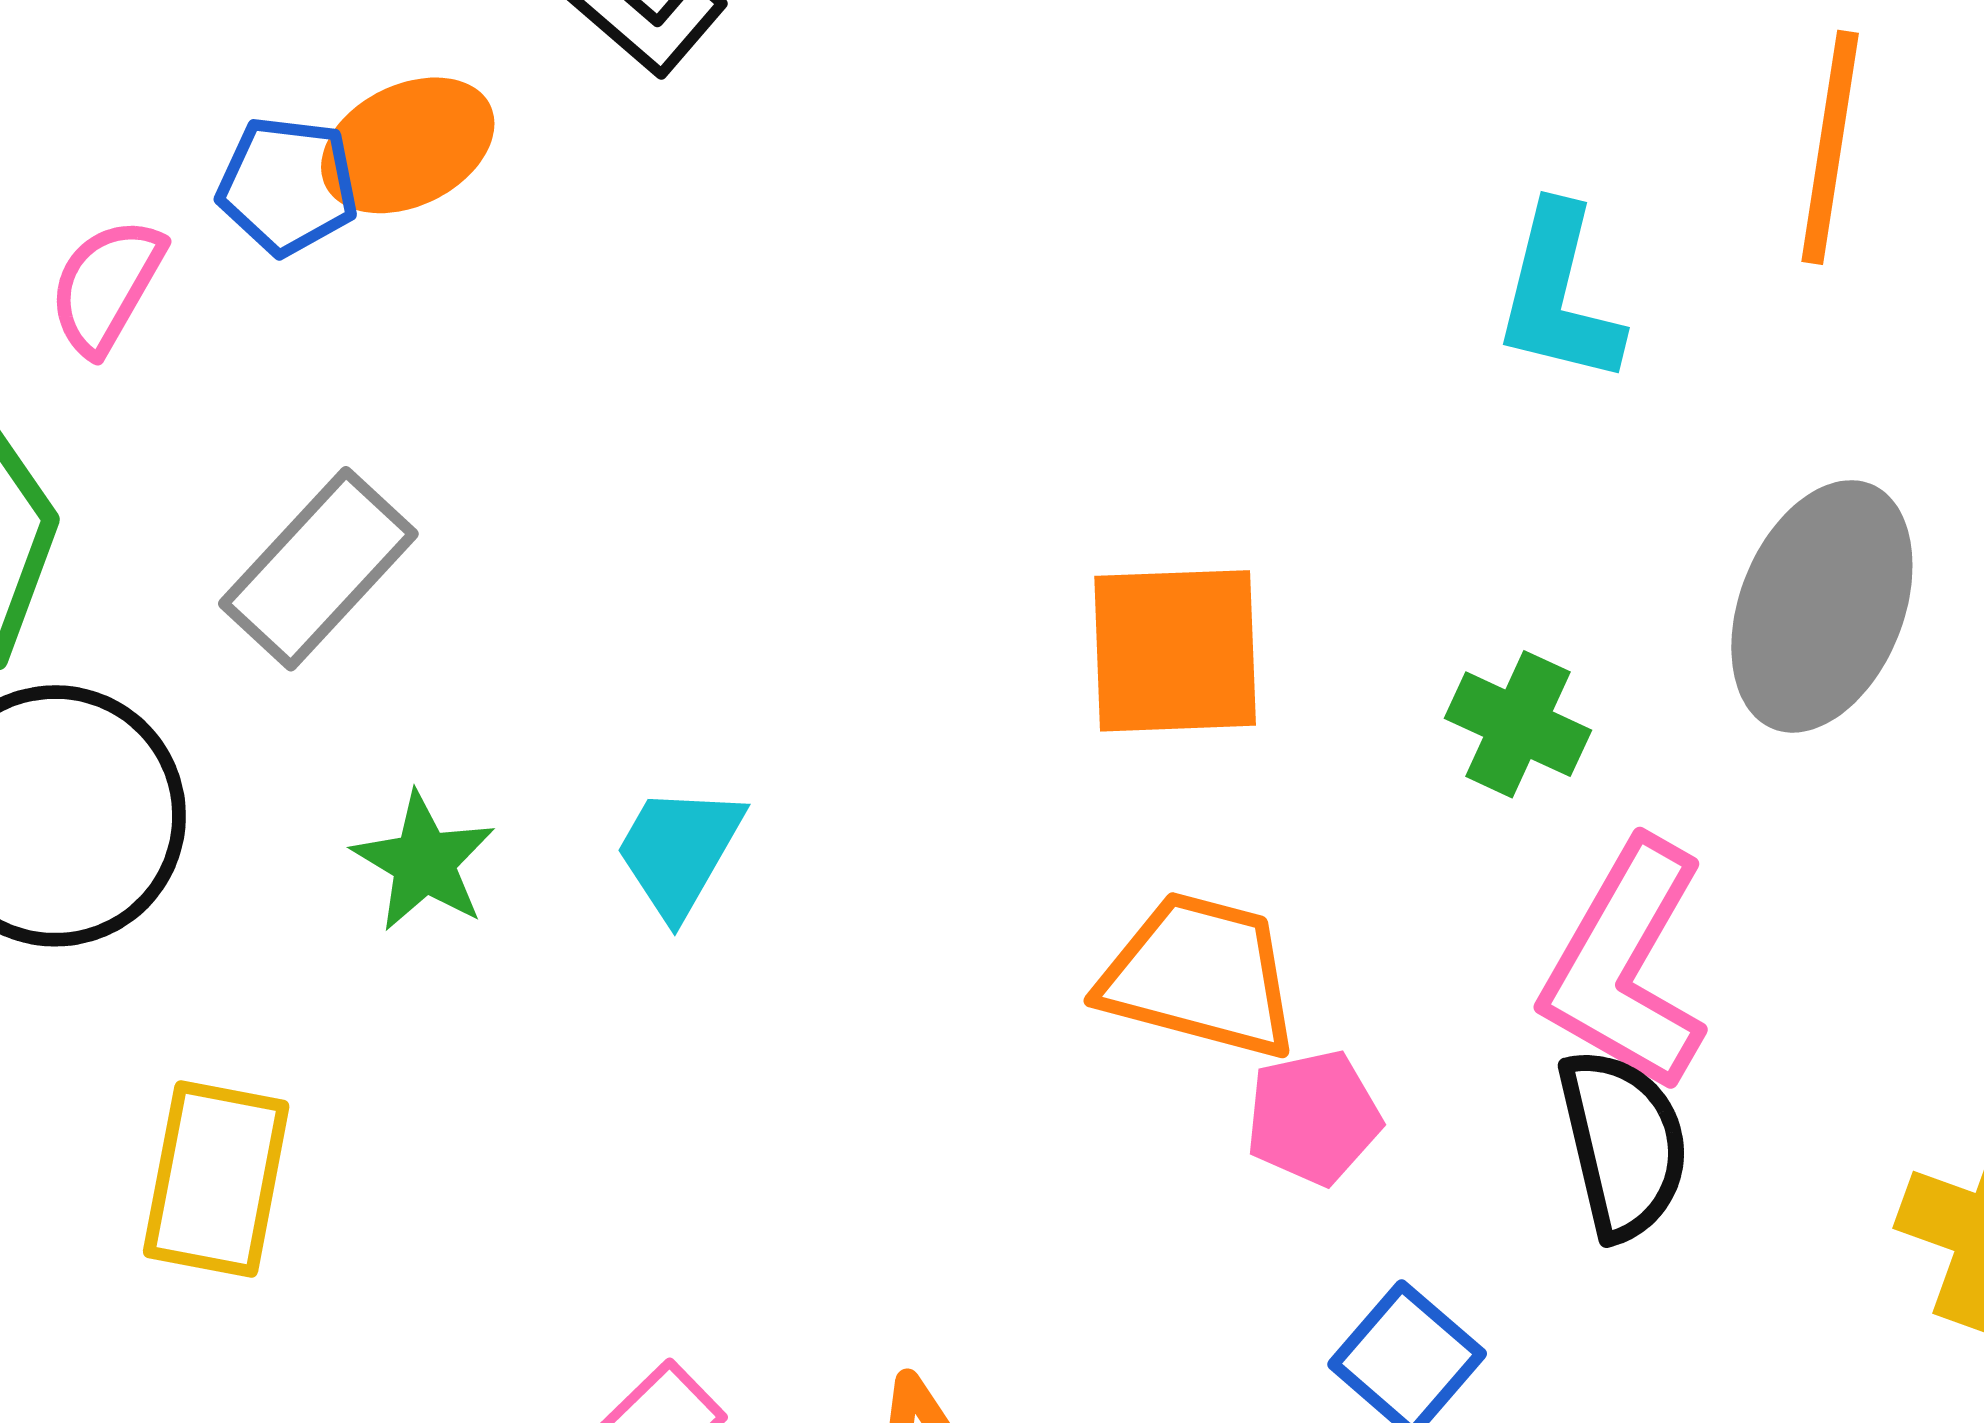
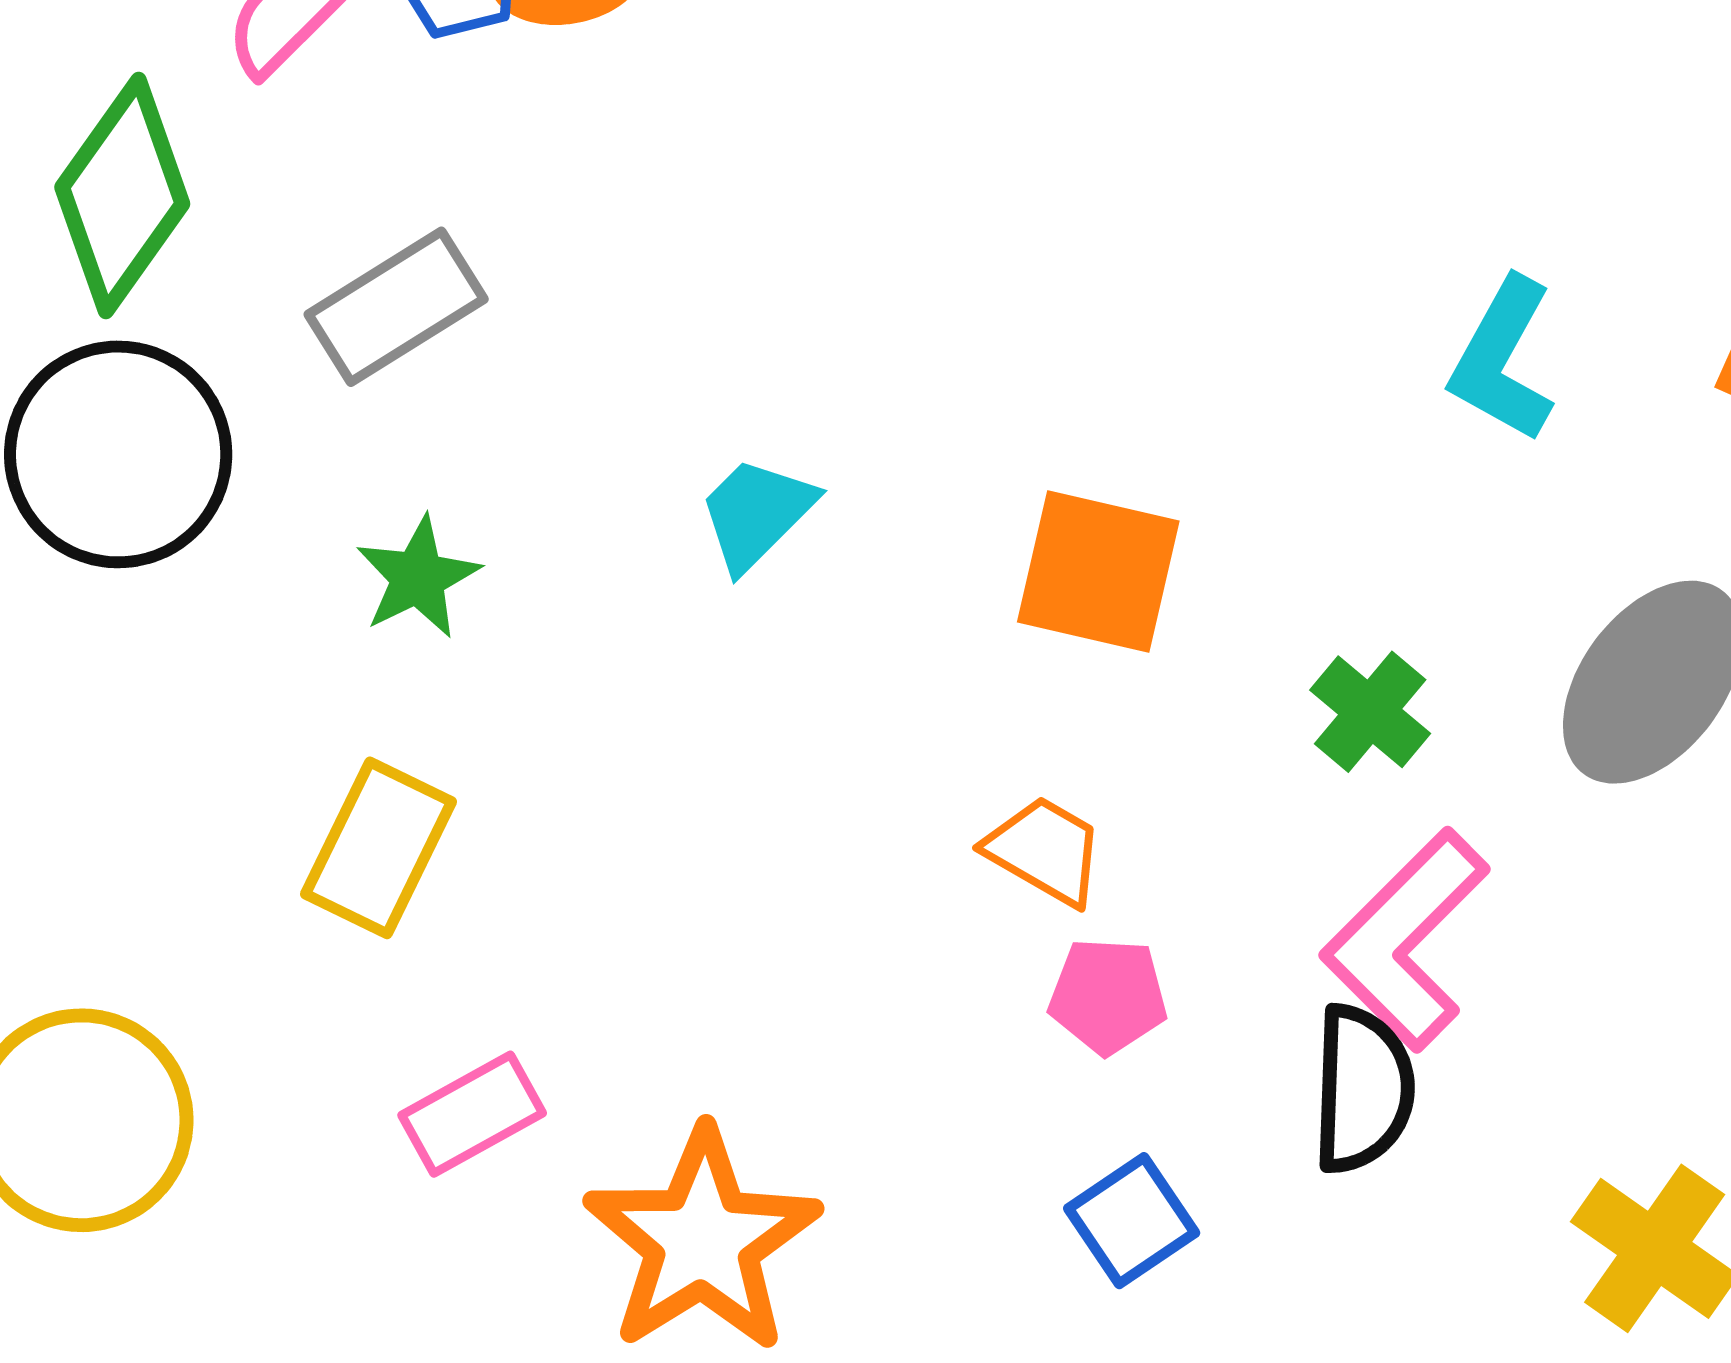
cyan trapezoid: (679, 851) -> (756, 514), moved
orange trapezoid: (1200, 976) -> (1045, 851), size x0.7
yellow rectangle: (216, 1179) -> (378, 848), moved

